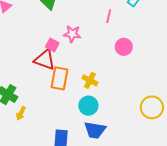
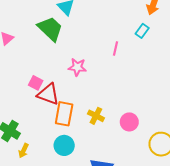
pink square: (52, 45) -> (36, 83), moved
pink circle: (124, 47) -> (129, 122), moved
cyan circle: (88, 106) -> (64, 145), moved

